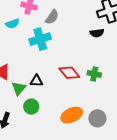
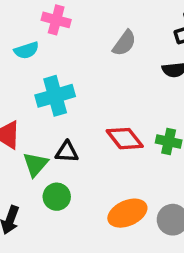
gray semicircle: (52, 17) -> (124, 43), moved
cyan cross: (40, 39) -> (55, 96), moved

